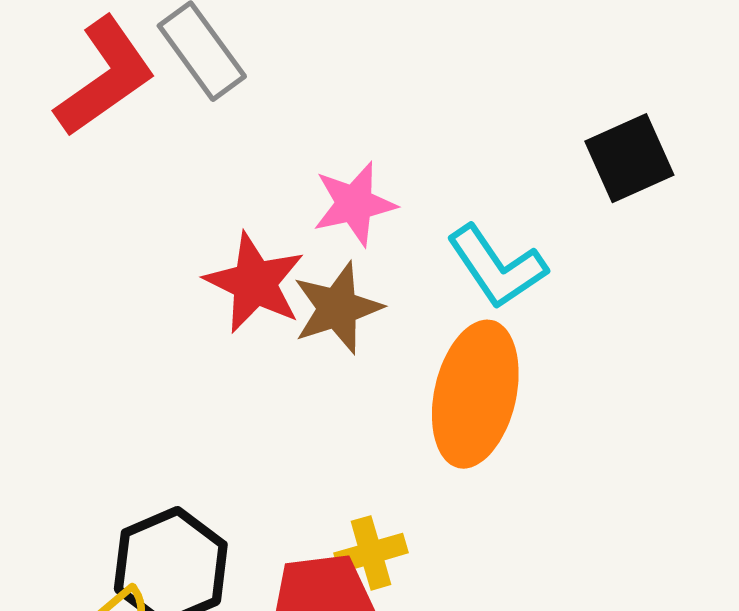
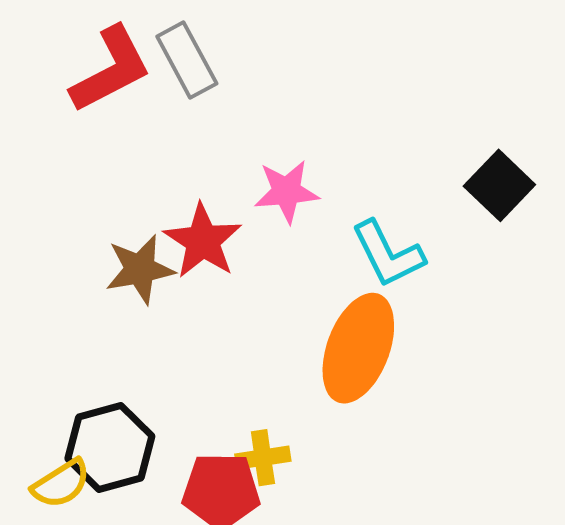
black square: (629, 158) -> (499, 185), turned -30
brown star: (337, 308) -> (140, 269), moved

